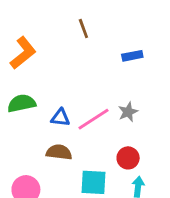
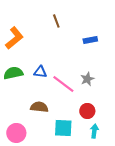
blue triangle: (60, 118) -> (40, 72), moved
pink line: (94, 119) -> (63, 84), turned 70

